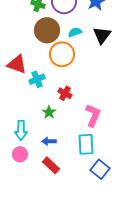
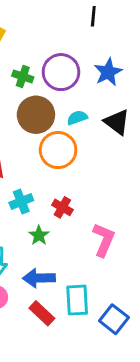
black triangle: (102, 35) -> (117, 122), turned -30
cyan cross: (37, 79) -> (21, 202), moved
blue arrow: (49, 141) -> (39, 278), size x1.5
cyan rectangle: (86, 144) -> (77, 300), moved

